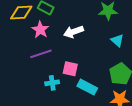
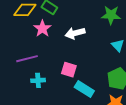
purple line: (41, 54) -> (27, 59), moved
cyan cross: (52, 83) -> (38, 80), moved

